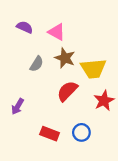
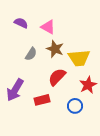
purple arrow: (18, 106) -> (15, 90), size x1.6
blue circle: (81, 132) -> (75, 106), moved
red rectangle: (50, 134) -> (42, 100), moved, turned -35

